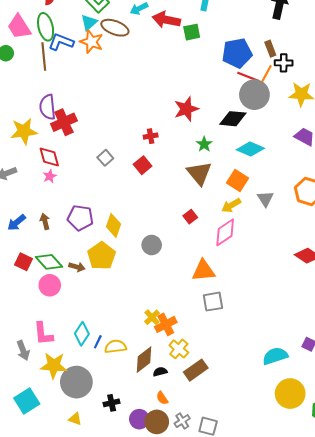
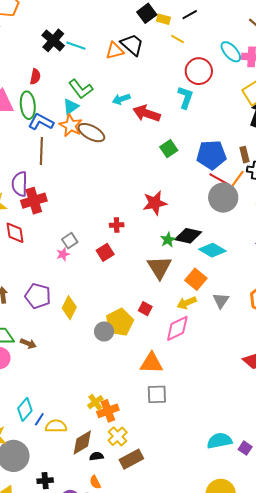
brown ellipse: (115, 28) -> (91, 133), moved
green square: (192, 32) -> (169, 149), moved, turned -30
brown line: (44, 56) -> (41, 151), moved
black diamond: (233, 119) -> (188, 236), moved
pink star: (50, 176) -> (63, 254), moved
red square: (190, 217) -> (145, 309), turned -32
yellow pentagon: (102, 256) -> (120, 322), moved
cyan semicircle: (275, 356) -> (219, 441), moved

